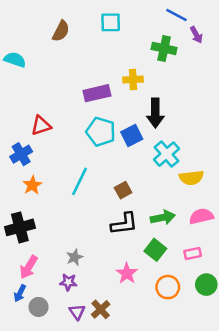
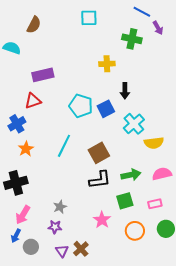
brown semicircle: (61, 31) -> (34, 25), moved
purple rectangle: (97, 93) -> (43, 75), moved
black arrow: (155, 113) -> (125, 91), size x0.7
brown square: (123, 190) -> (99, 153), size x1.5
green square: (155, 250) -> (125, 201), turned 36

